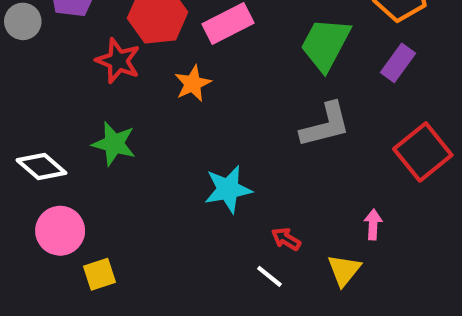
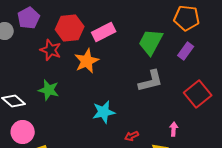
orange star: (193, 84) -> (87, 61), size x1.4
red arrow: (286, 239) -> (132, 136), turned -56

